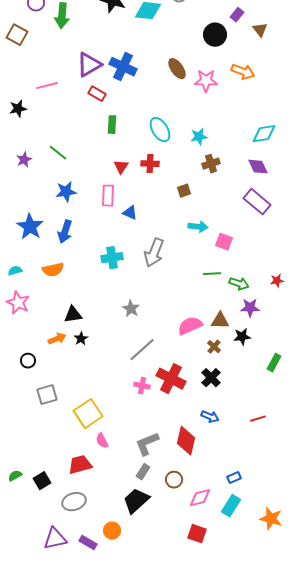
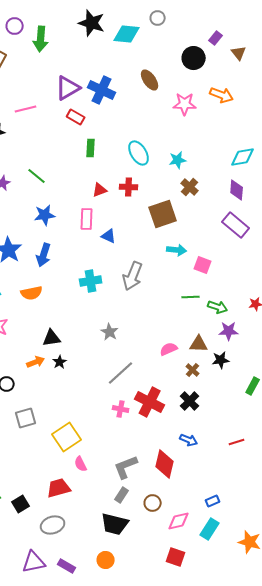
brown ellipse: (177, 69) -> (150, 80), moved
brown cross: (211, 164) -> (190, 187), turned -30
red triangle: (121, 167) -> (100, 190), turned 35
purple diamond: (258, 167) -> (237, 190), turned 30
brown square: (184, 191) -> (163, 214), size x2.0
pink semicircle: (190, 326) -> (169, 349), size x0.7
black trapezoid: (136, 501) -> (115, 524), turned -124
orange circle: (112, 531) -> (106, 560), moved

